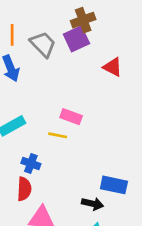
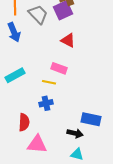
red triangle: (113, 67) -> (68, 40), moved
blue cross: (31, 163) -> (46, 103), moved, turned -32

